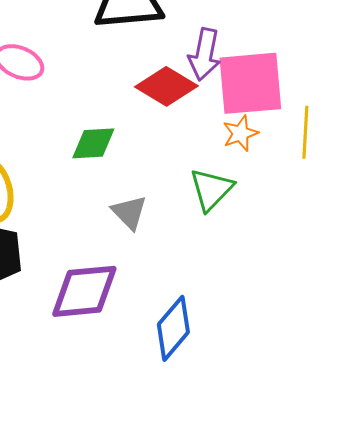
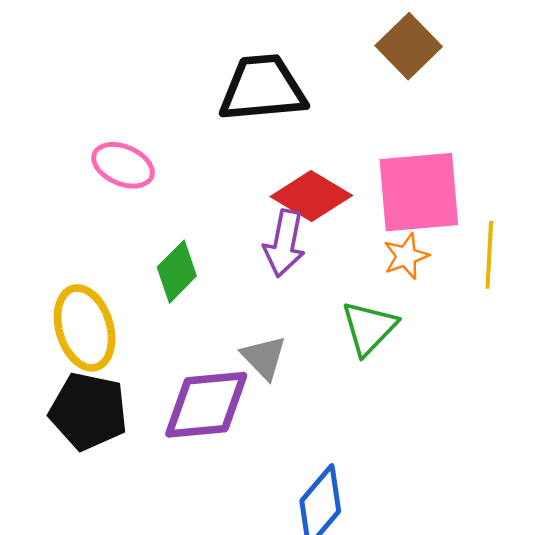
purple arrow: (204, 54) -> (284, 243), moved
green diamond: (93, 143) -> (177, 272), moved, turned -42
purple diamond: (84, 291) -> (206, 405), moved

